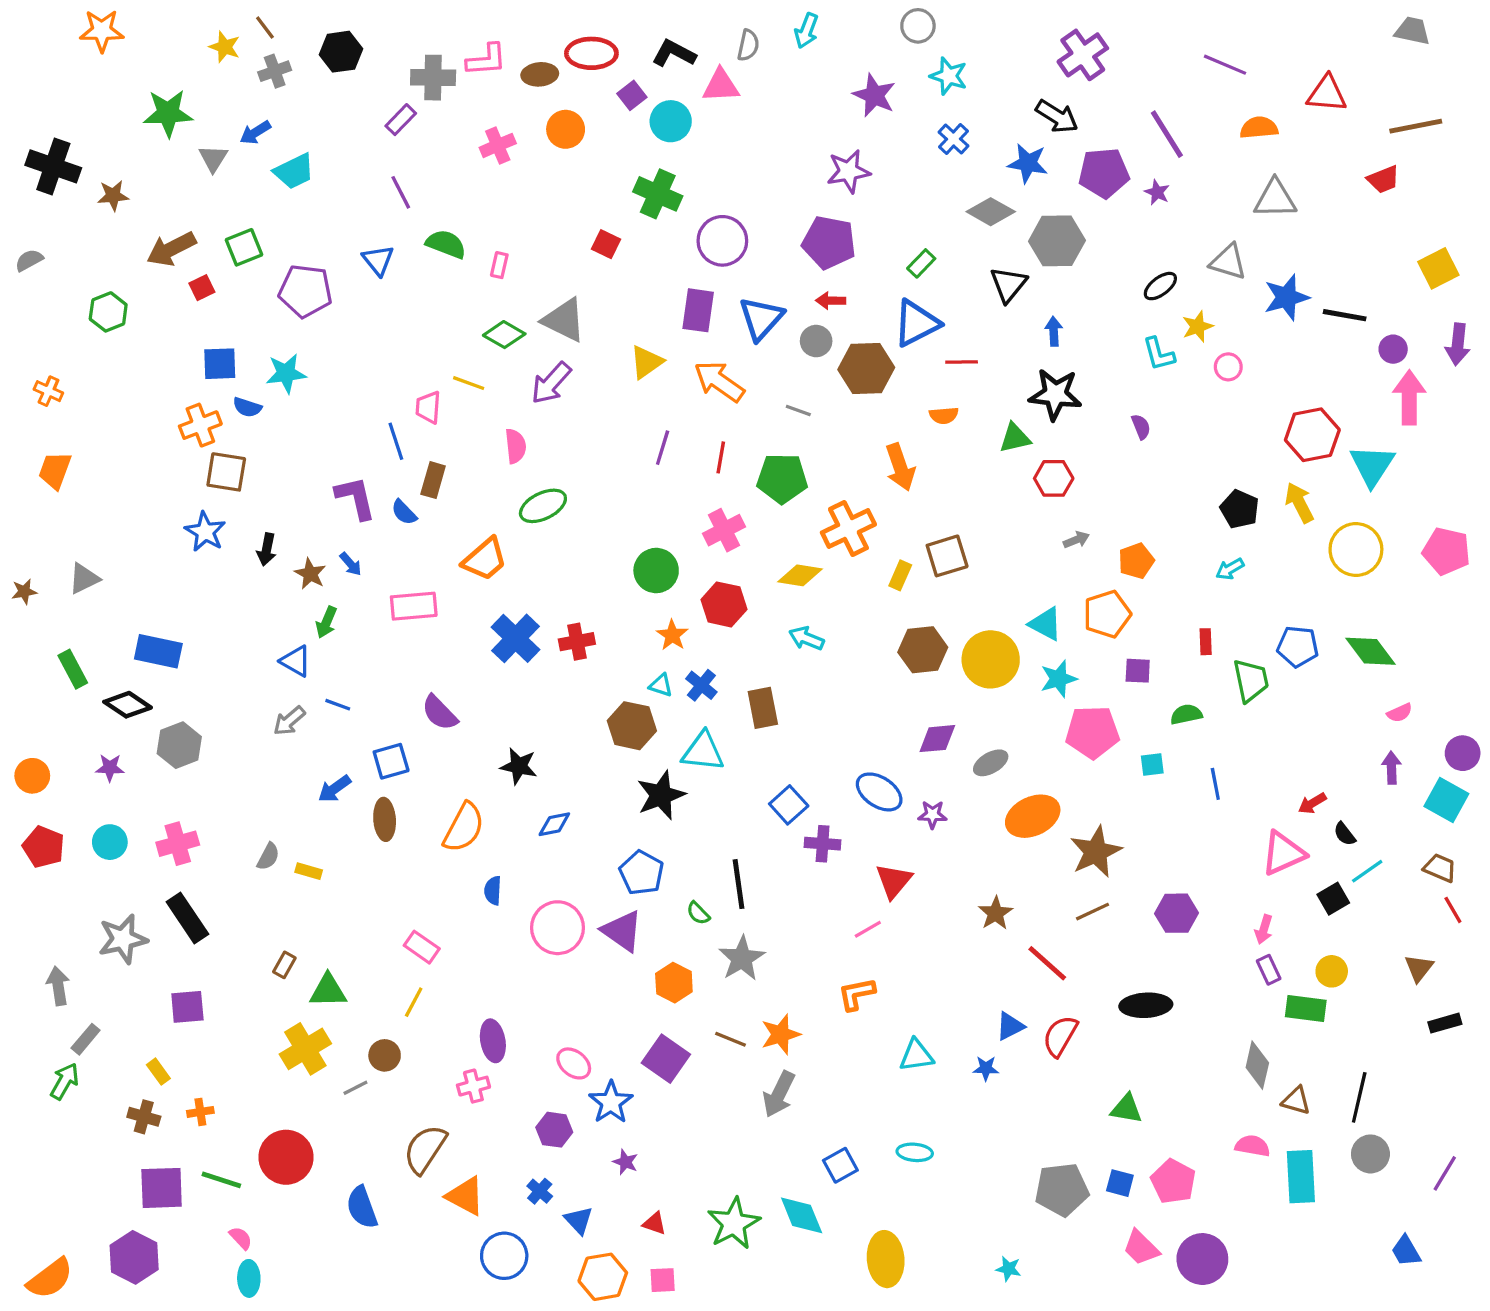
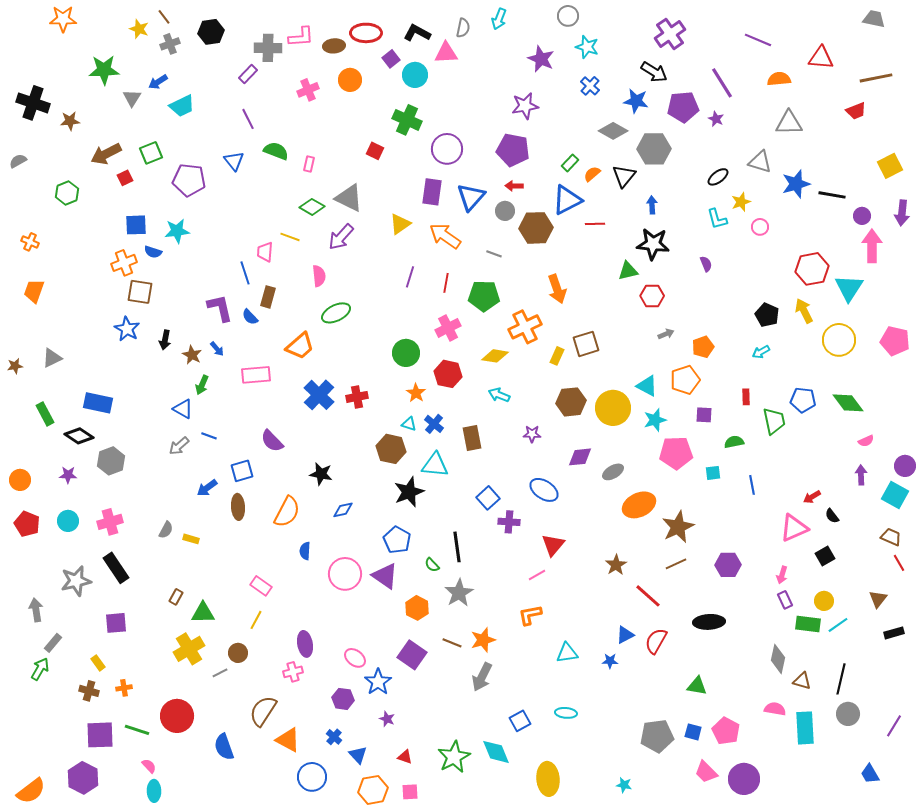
orange semicircle: (944, 415) -> (592, 174), moved, turned 144
purple star: (932, 815) -> (532, 434), moved
cyan line: (1367, 871) -> (838, 625), moved

